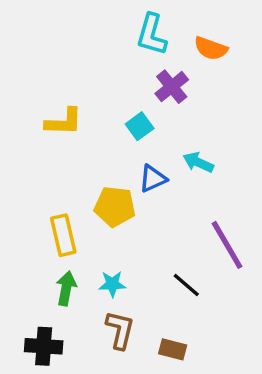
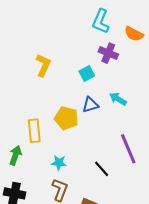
purple cross: (172, 87) -> (108, 53), turned -36
yellow L-shape: (64, 122) -> (43, 65), turned -75
green arrow: (66, 288) -> (15, 155), moved

